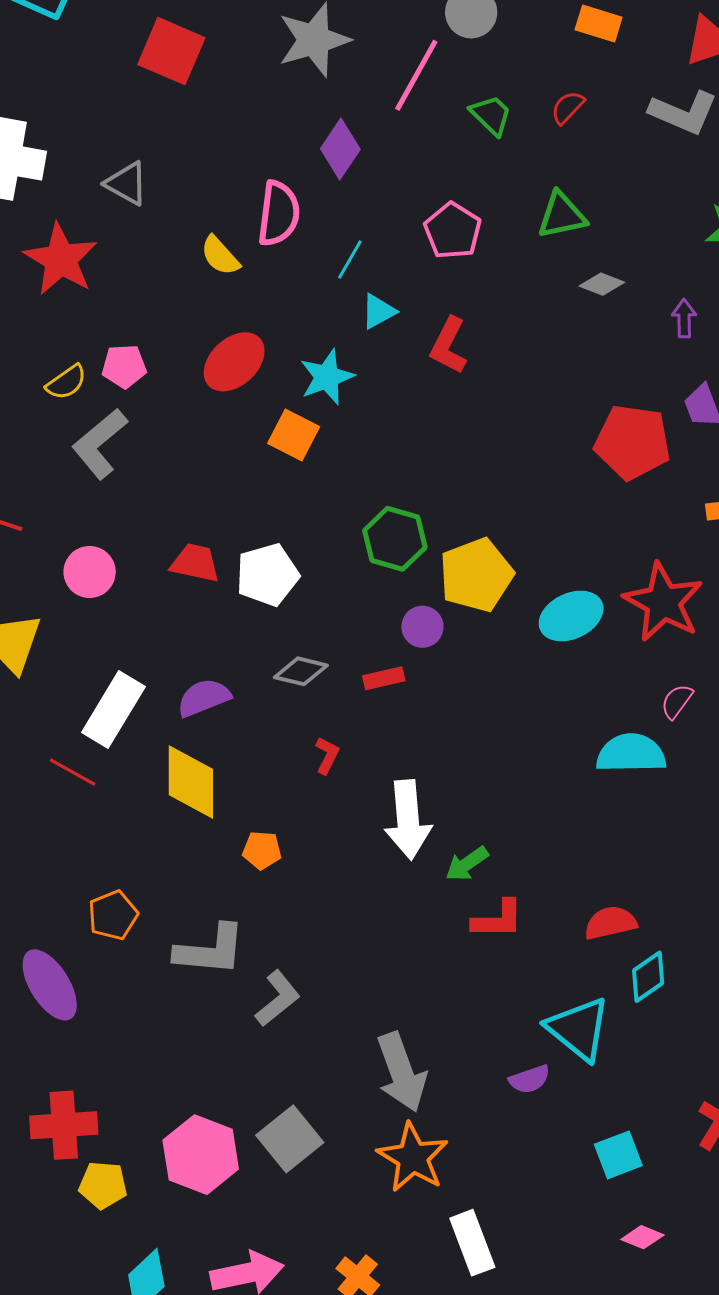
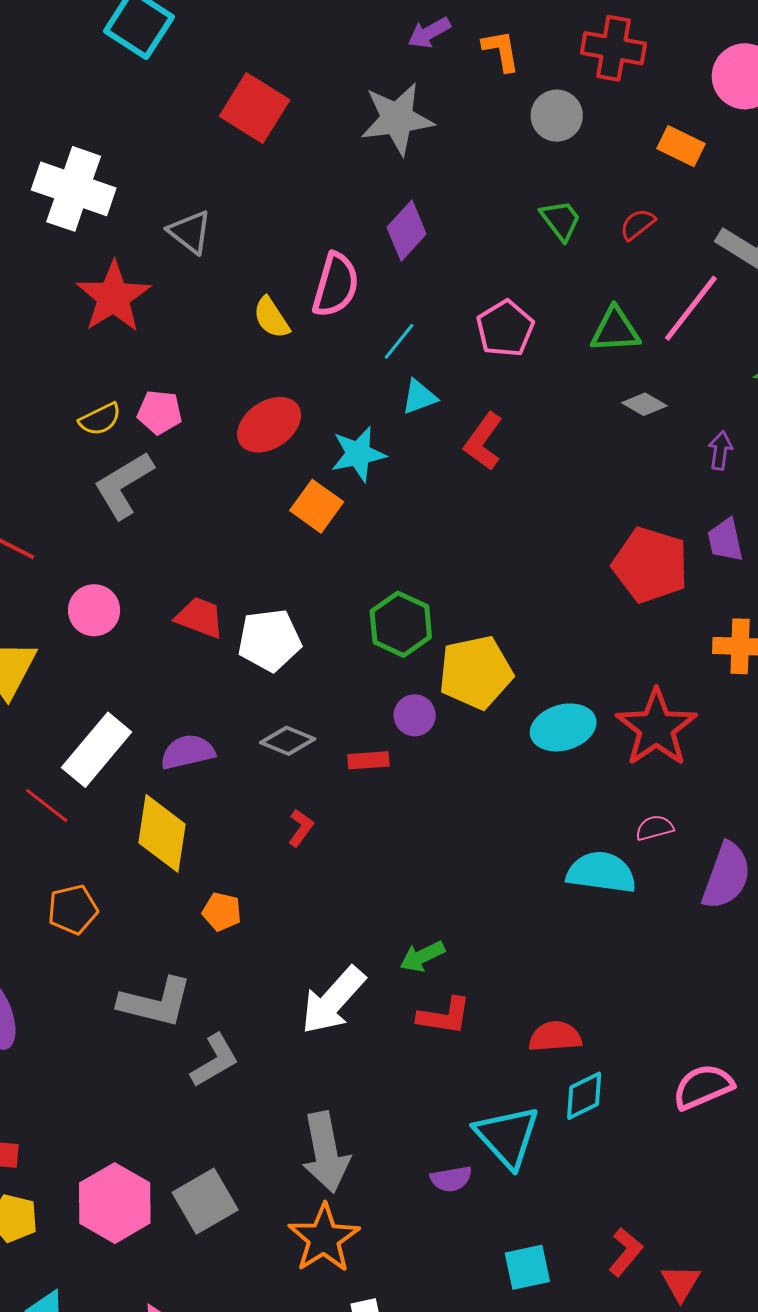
pink line: (416, 75) -> (691, 308), moved
pink semicircle: (677, 701) -> (655, 828), turned 30
white arrow: (408, 820) -> (333, 1000), moved, turned 38
orange pentagon: (113, 915) -> (73, 909), moved

